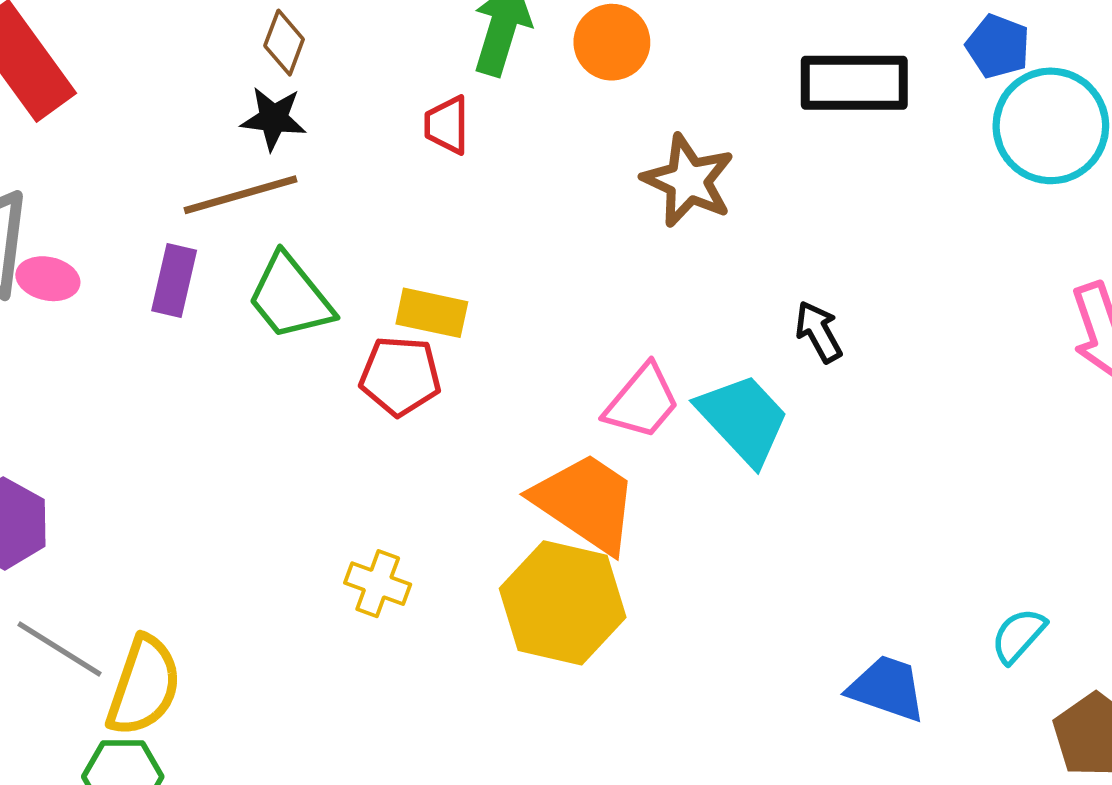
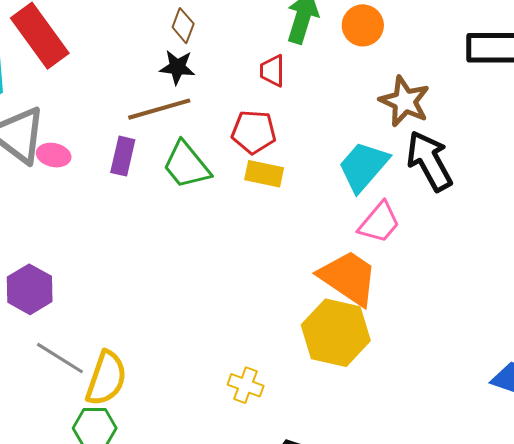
black arrow: (819, 332) -> (429, 161), moved, size x1.8
red pentagon: (400, 376) -> (254, 132), moved
cyan trapezoid: (743, 419) -> (363, 166), moved, turned -96
yellow cross: (378, 584) -> (246, 385), moved

